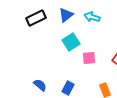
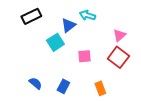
blue triangle: (66, 15) -> (68, 25), moved
cyan square: (71, 42) -> (55, 42), moved

